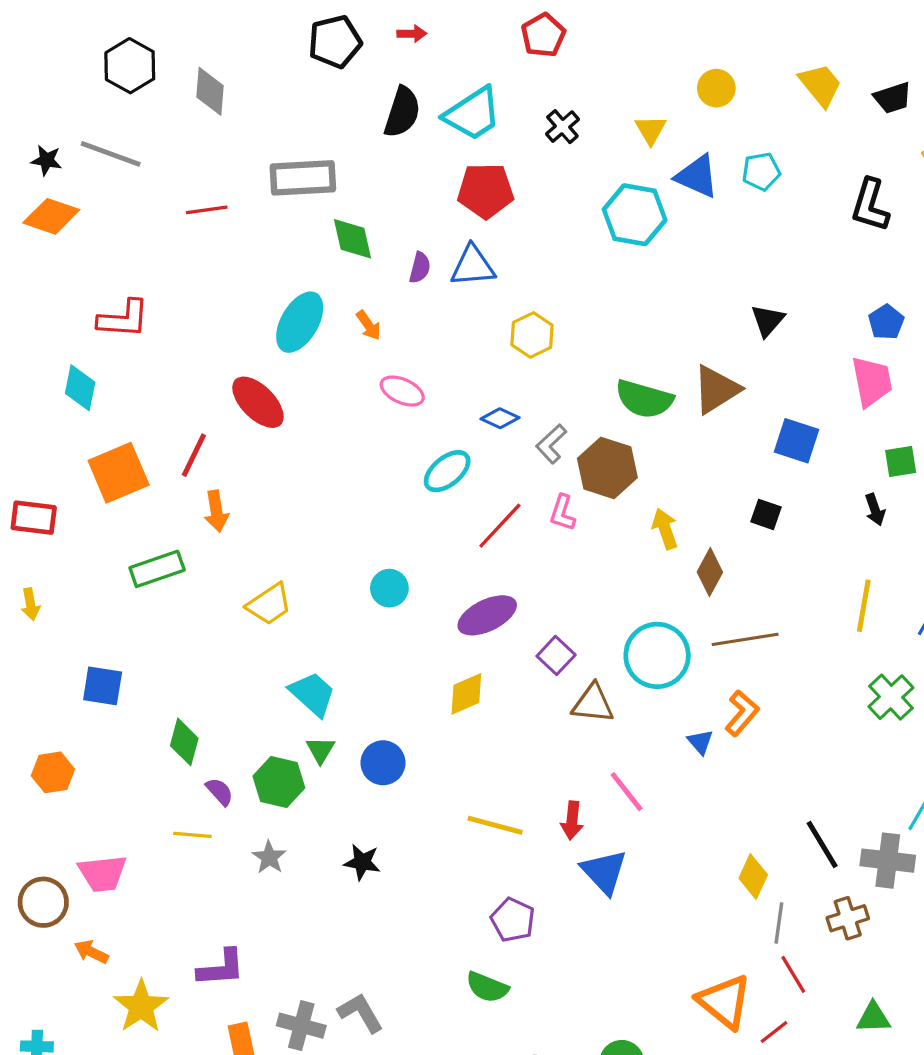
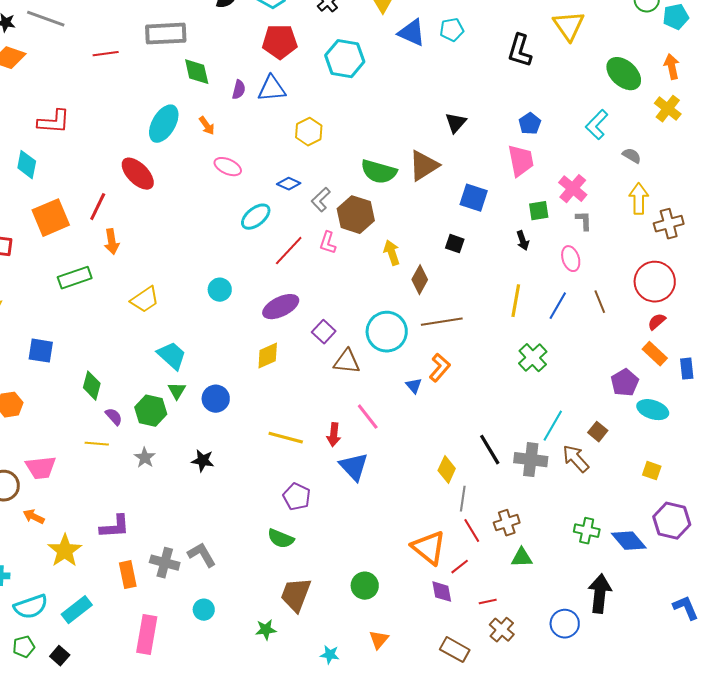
cyan hexagon: (635, 215) -> (345, 59), moved
brown cross: (848, 918) -> (507, 523), moved

